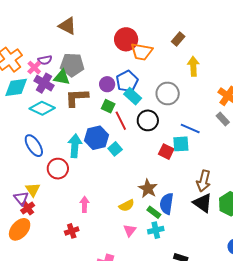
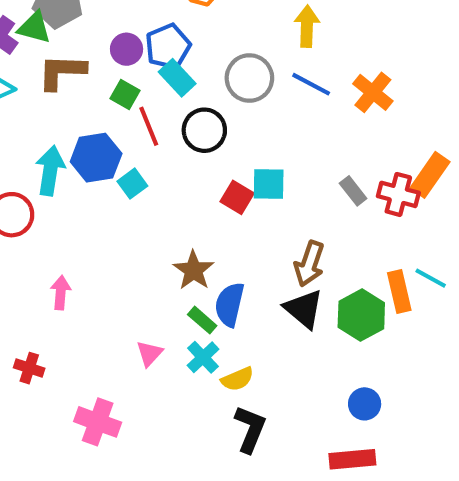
gray rectangle: (223, 119) -> (353, 191), moved
blue line: (190, 129) -> (311, 84), moved
yellow semicircle: (127, 205) -> (237, 379), moved
cyan cross: (156, 230) -> (203, 357), turned -35
red cross: (72, 231) -> (29, 368), moved, turned 32

